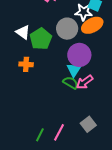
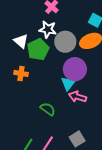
white star: (84, 12) -> (48, 29), moved
pink arrow: (85, 82) -> (77, 97), turned 48
green semicircle: (71, 83) -> (48, 109), moved

